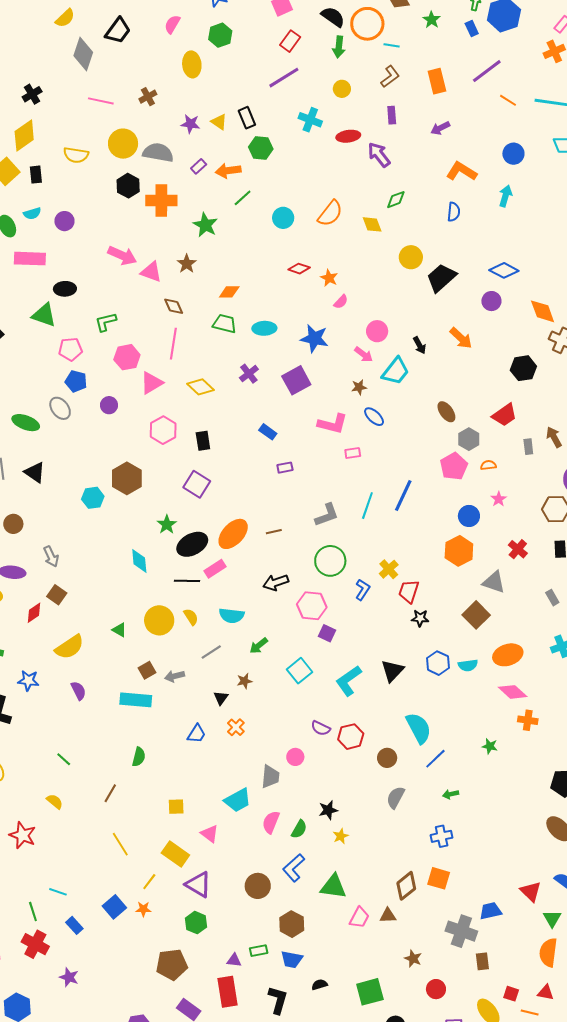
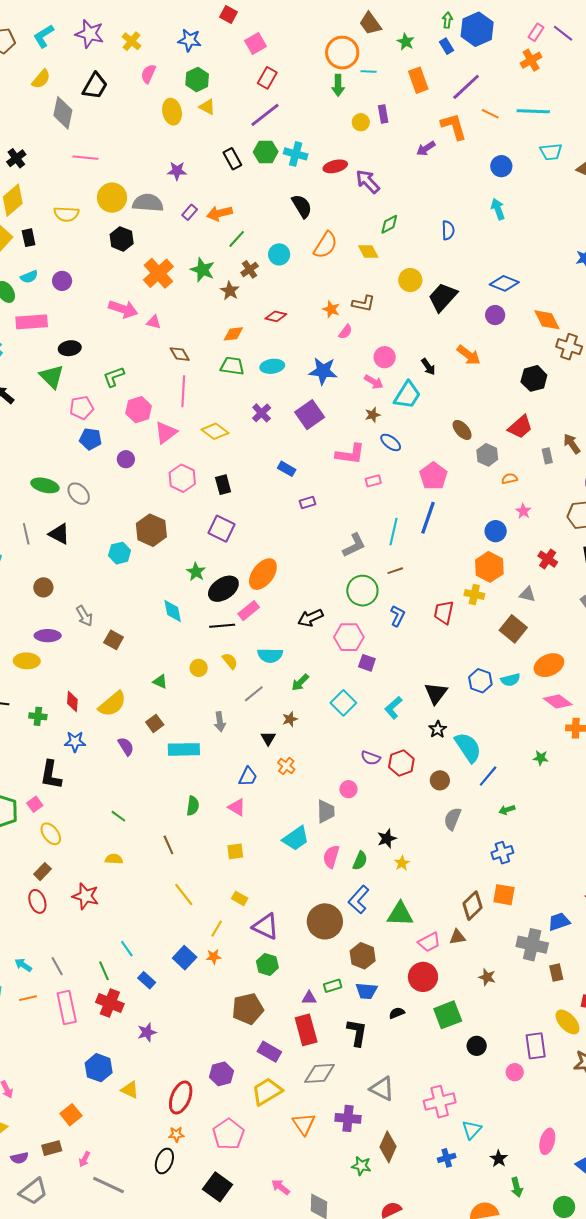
black semicircle: (333, 17) -> (302, 206), moved, turned 30
green arrow: (339, 47) -> (338, 85), moved
brown L-shape: (390, 76) -> (363, 303), moved, turned 55
orange rectangle: (437, 81) -> (418, 80), moved
yellow circle: (342, 89) -> (361, 122), moved
brown cross: (148, 97) -> (250, 269), moved
purple rectangle: (392, 115) -> (383, 114), moved
yellow triangle: (219, 122) -> (207, 107), moved
green hexagon: (261, 148) -> (266, 152), moved
orange L-shape: (461, 171) -> (454, 126), moved, turned 48
cyan arrow: (505, 196) -> (498, 209), turned -30
orange cross: (161, 201) -> (158, 273), moved, turned -36
brown star: (187, 264) -> (230, 291), moved
red diamond: (299, 269) -> (276, 316), moved
pink triangle: (151, 272) -> (154, 322), size x0.7
green triangle: (44, 315) -> (52, 377), turned 32
gray ellipse: (60, 408) -> (79, 494), moved
pink pentagon: (454, 466) -> (433, 476), moved
brown line: (274, 532) -> (395, 571), moved
yellow cross: (389, 569) -> (474, 594), moved, turned -30
gray triangle: (494, 582) -> (527, 594), size x0.7
brown square: (57, 595) -> (114, 640), moved
red diamond: (34, 613) -> (72, 702), moved, turned -45
black star: (420, 618) -> (438, 729), moved, turned -30
yellow circle: (159, 620) -> (199, 668), size x0.6
brown square: (147, 670) -> (155, 723), moved
gray arrow: (174, 676) -> (220, 722), turned -78
cyan L-shape: (349, 681) -> (393, 708), size x0.7
brown line: (110, 793) -> (168, 845), turned -48
yellow semicircle: (55, 801) -> (114, 859), turned -30
pink triangle: (210, 834) -> (237, 807), moved
yellow rectangle: (175, 854) -> (240, 898), size x0.6
brown circle: (258, 886) -> (325, 921), size x1.4
cyan line: (58, 892) -> (127, 949), turned 42
pink trapezoid: (359, 918) -> (429, 942), turned 40
purple star: (69, 977) -> (147, 1032), turned -30
red circle: (436, 989) -> (423, 977), moved, size x1.5

